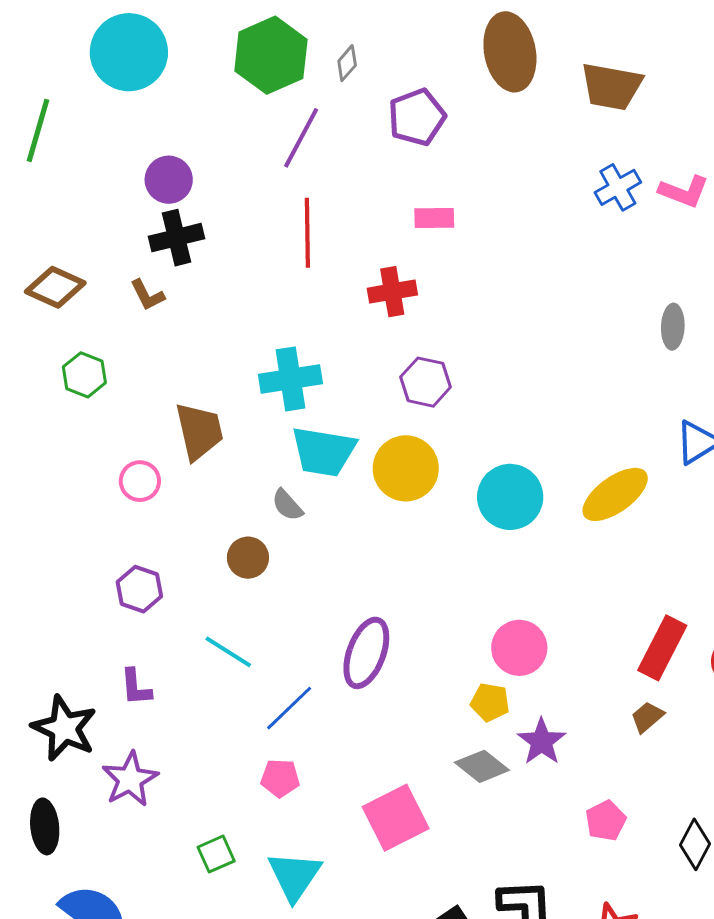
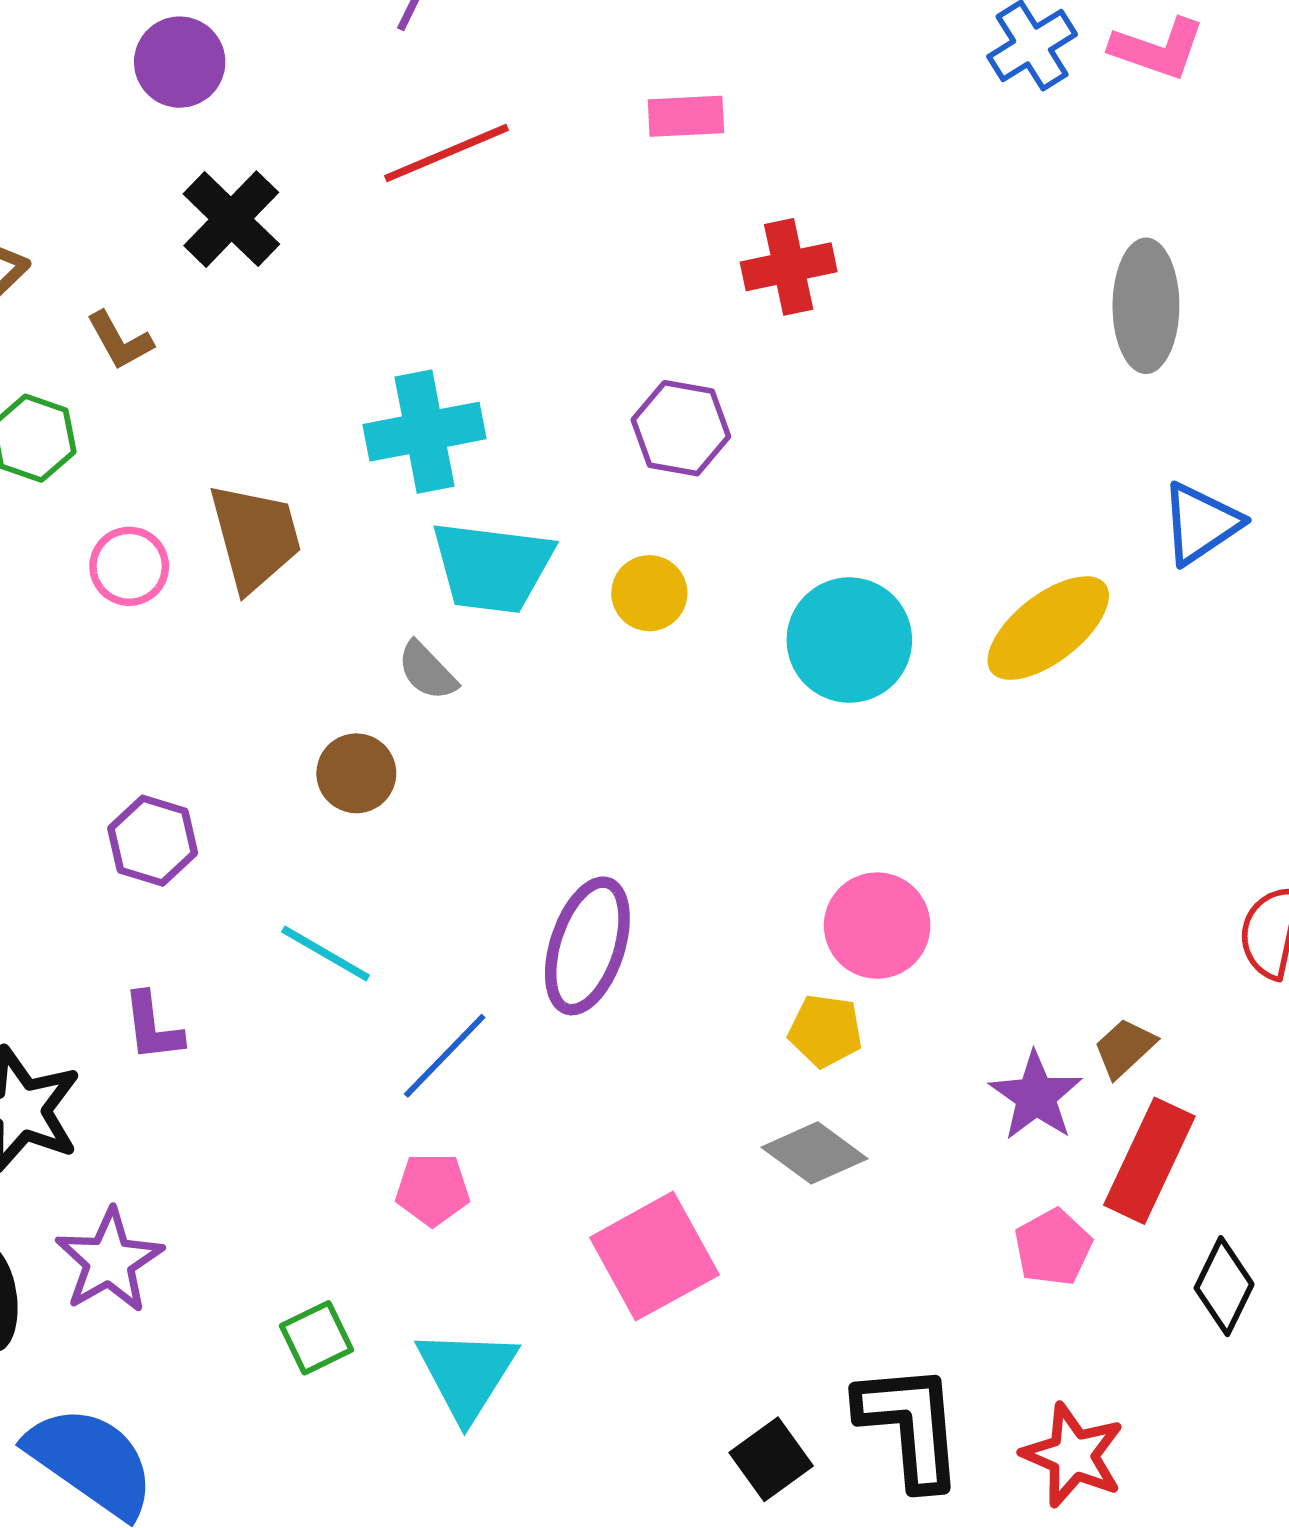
red line: (307, 233) -> (447, 153), turned 70
black cross: (177, 238) -> (231, 219), moved, turned -30
red cross: (392, 292) -> (789, 267), moved
brown L-shape: (147, 295) -> (120, 341), moved
gray ellipse: (673, 327) -> (1146, 306), size x1.5
yellow circle: (406, 468) -> (649, 593), size x0.6
pink circle: (140, 481) -> (129, 566), moved
red rectangle: (662, 648) -> (1149, 1161), moved
purple star: (542, 742) -> (1036, 1096), moved
purple star: (130, 779) -> (109, 1261), moved

